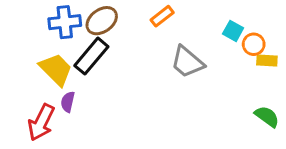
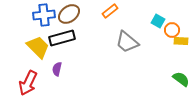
black rectangle: (91, 56) -> (62, 38), turned 35
purple semicircle: (68, 102) -> (57, 69), moved

